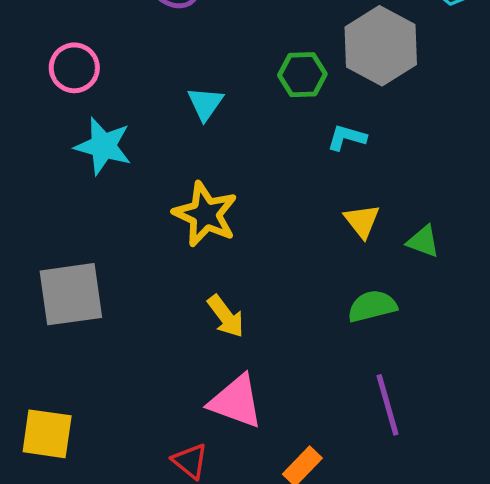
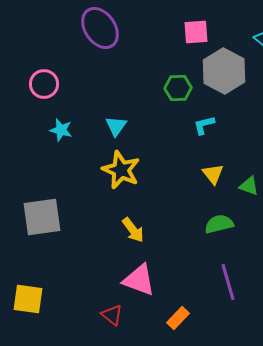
cyan triangle: (205, 104) -> (116, 126), moved
cyan L-shape: (347, 138) -> (204, 125), turned -30
cyan star: (103, 146) -> (61, 130), size x0.7

